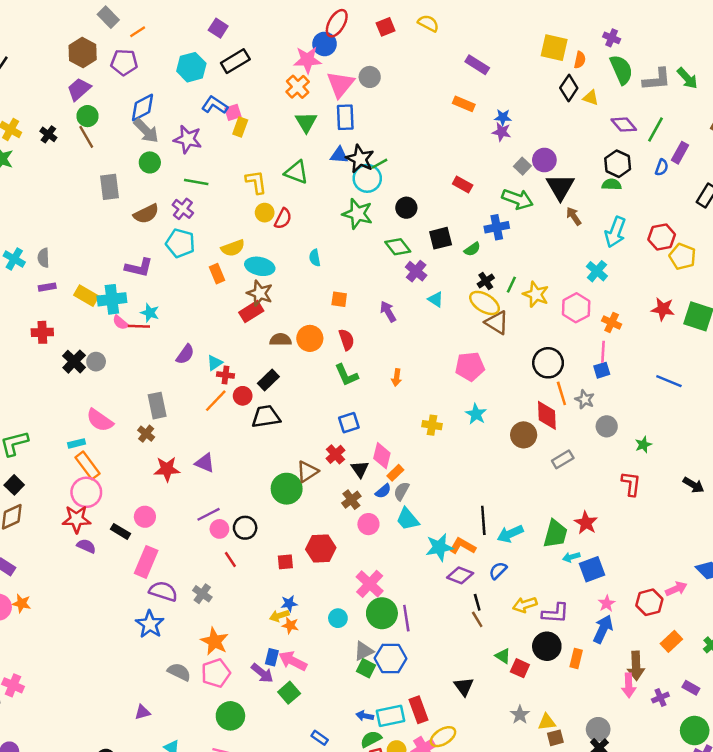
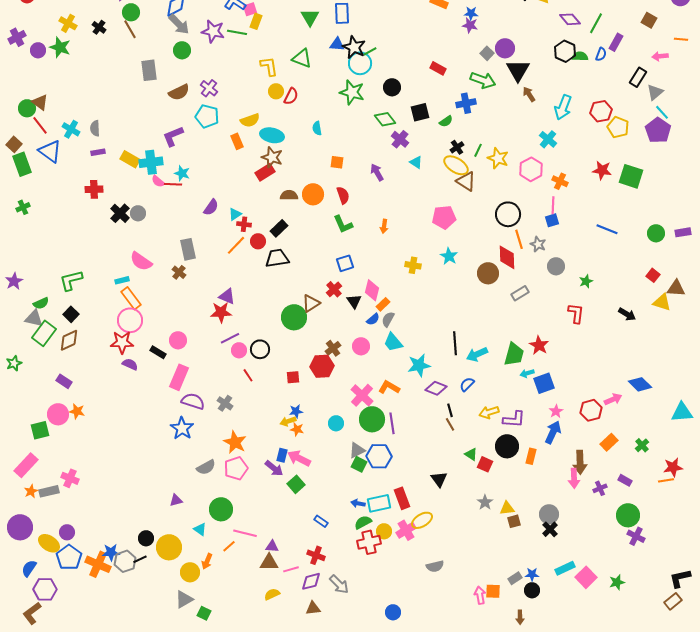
green line: (196, 182) -> (237, 32), moved
green semicircle: (612, 184) -> (580, 56), moved
purple L-shape: (139, 268) -> (173, 136), turned 145
red star: (167, 469) -> (221, 312), moved
brown cross: (351, 500) -> (333, 348), moved
orange L-shape: (463, 546) -> (389, 387), moved
gray semicircle: (179, 672) -> (206, 467), turned 126
green circle: (230, 716) -> (221, 509), moved

